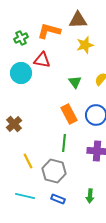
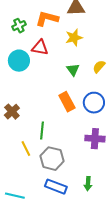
yellow star: (85, 45) -> (74, 38), moved
green line: (64, 143) -> (42, 131), moved
cyan line: (25, 196) -> (15, 196), moved
blue rectangle: (58, 199) -> (56, 187), size x1.5

